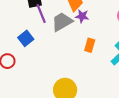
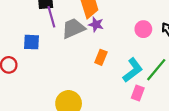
blue square: (26, 38) -> (32, 42), turned 35

